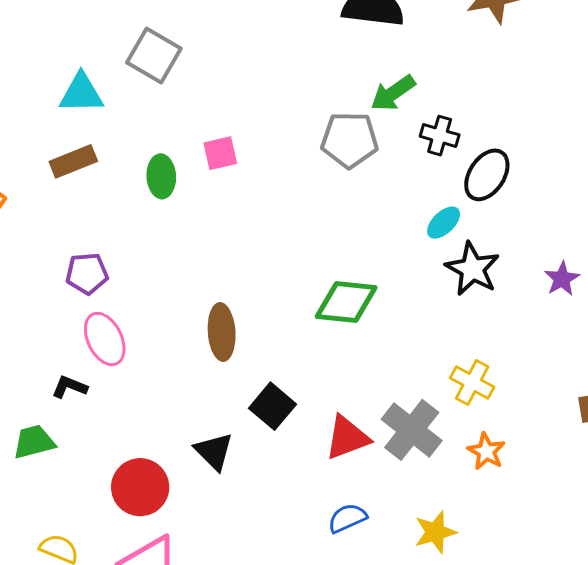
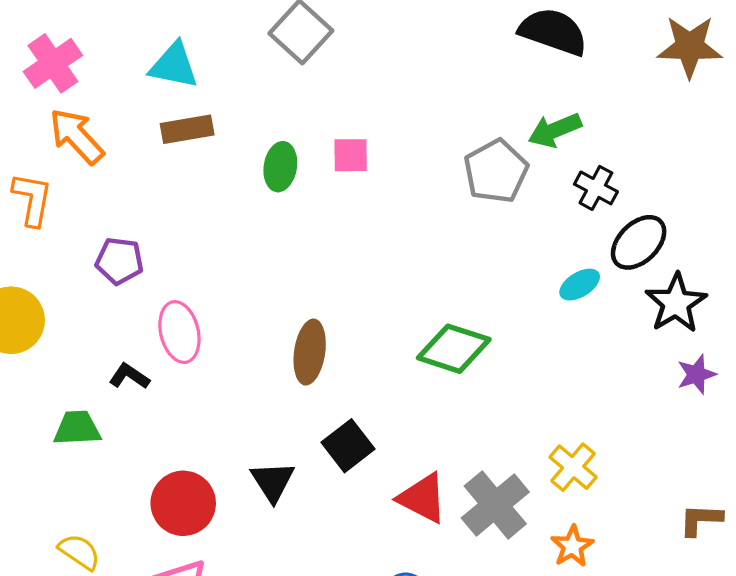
cyan triangle: (81, 93) -> (174, 65), moved
gray pentagon: (350, 140) -> (496, 171), turned 30
black star: (472, 269) -> (676, 303), moved
purple pentagon: (87, 274) -> (119, 261), moved
red triangle: (347, 438) -> (423, 498), turned 36

